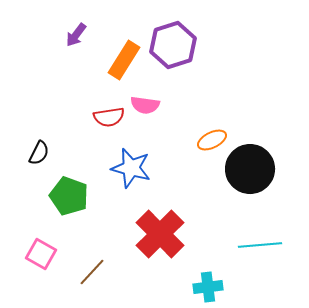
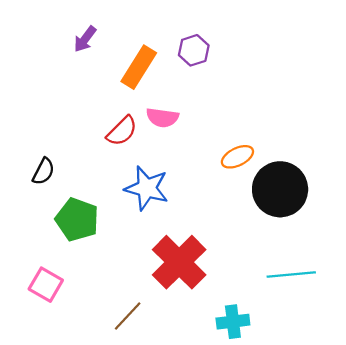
purple hexagon: (173, 45) -> (194, 50), size x0.6
red semicircle: (109, 117) -> (122, 131), turned -36
brown line: (92, 272) -> (128, 316), moved

